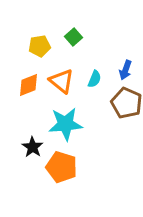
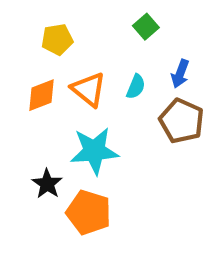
green square: (74, 37) -> (146, 27), moved

